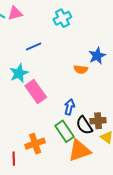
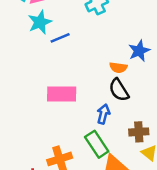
cyan star: (19, 73) -> (40, 22), moved
pink rectangle: (36, 91) -> (62, 94), turned -55
black semicircle: (84, 125) -> (119, 90), moved

